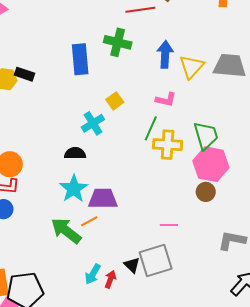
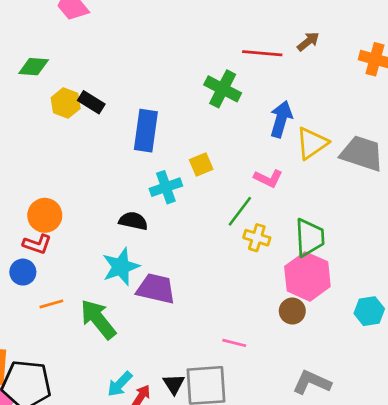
blue rectangle: (80, 59) -> (146, 131), moved
yellow cross: (168, 145) -> (257, 238), size x0.7
orange line: (89, 221) -> (51, 304), moved

